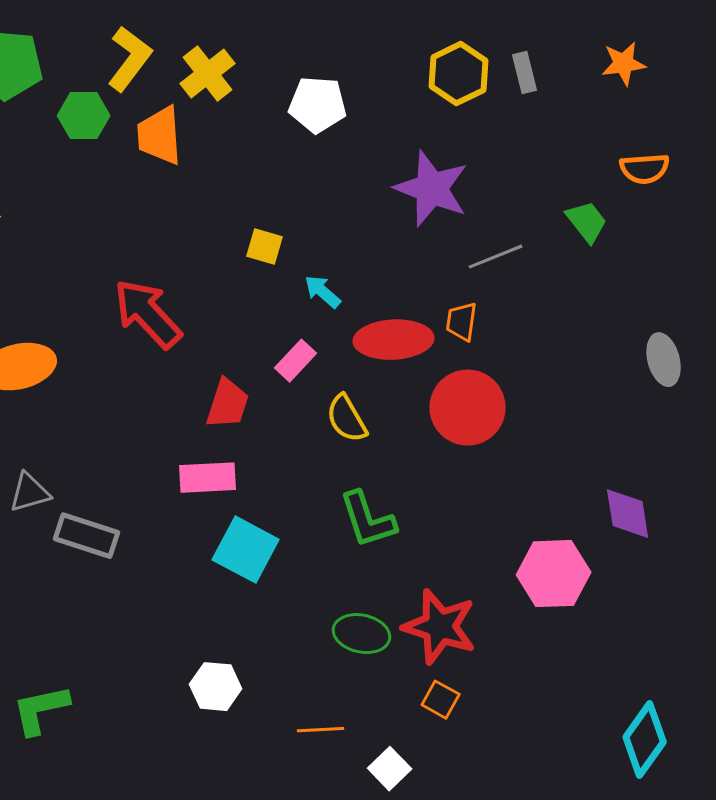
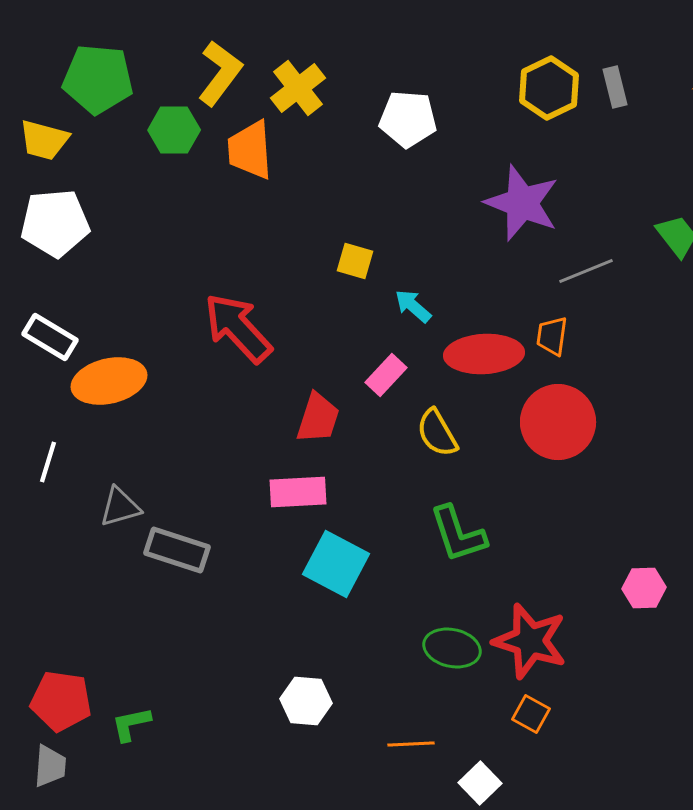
pink hexagon: (554, 574) -> (644, 588), size x0.6
green L-shape: (41, 710) -> (131, 724), size x0.7

